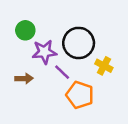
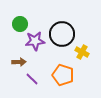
purple line: (62, 72) -> (32, 79), moved

